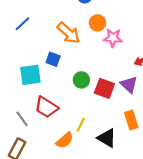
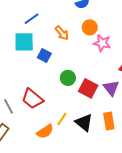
blue line: (22, 24) -> (32, 19), moved
orange arrow: (69, 33) -> (62, 33), size x0.7
cyan square: (30, 75) -> (24, 42), moved
black triangle: (107, 138) -> (84, 123), moved

